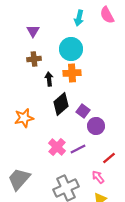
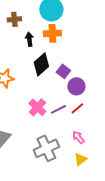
red line: (109, 158) -> (77, 108), moved

